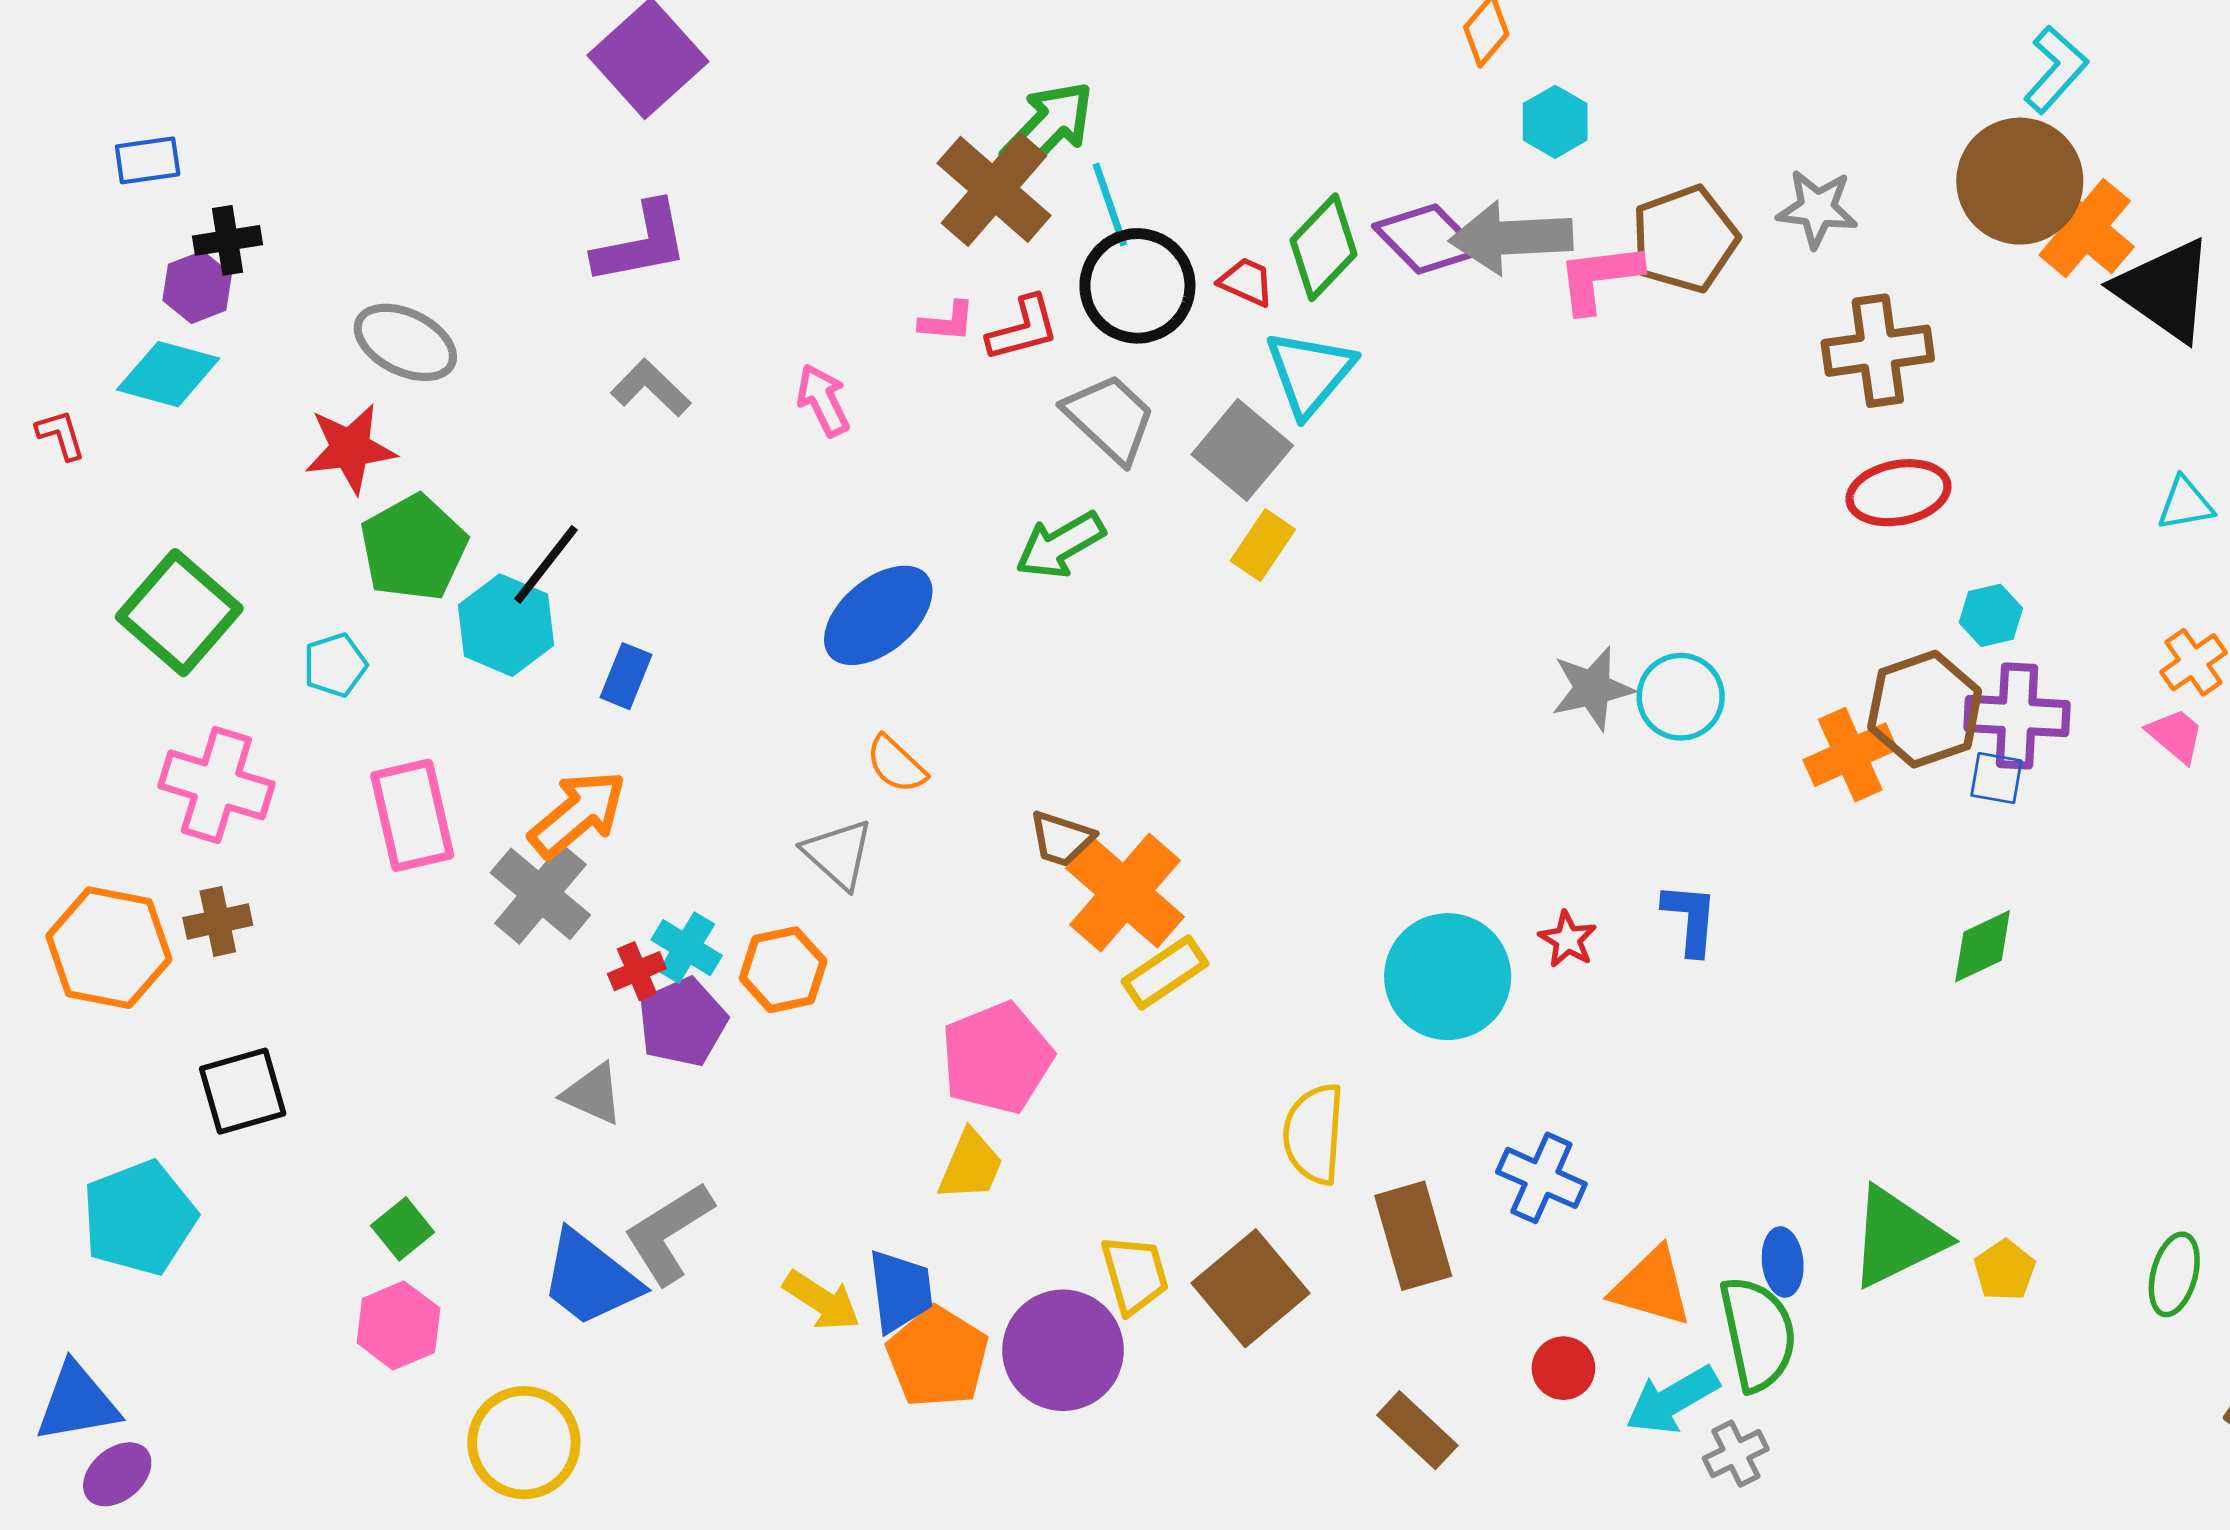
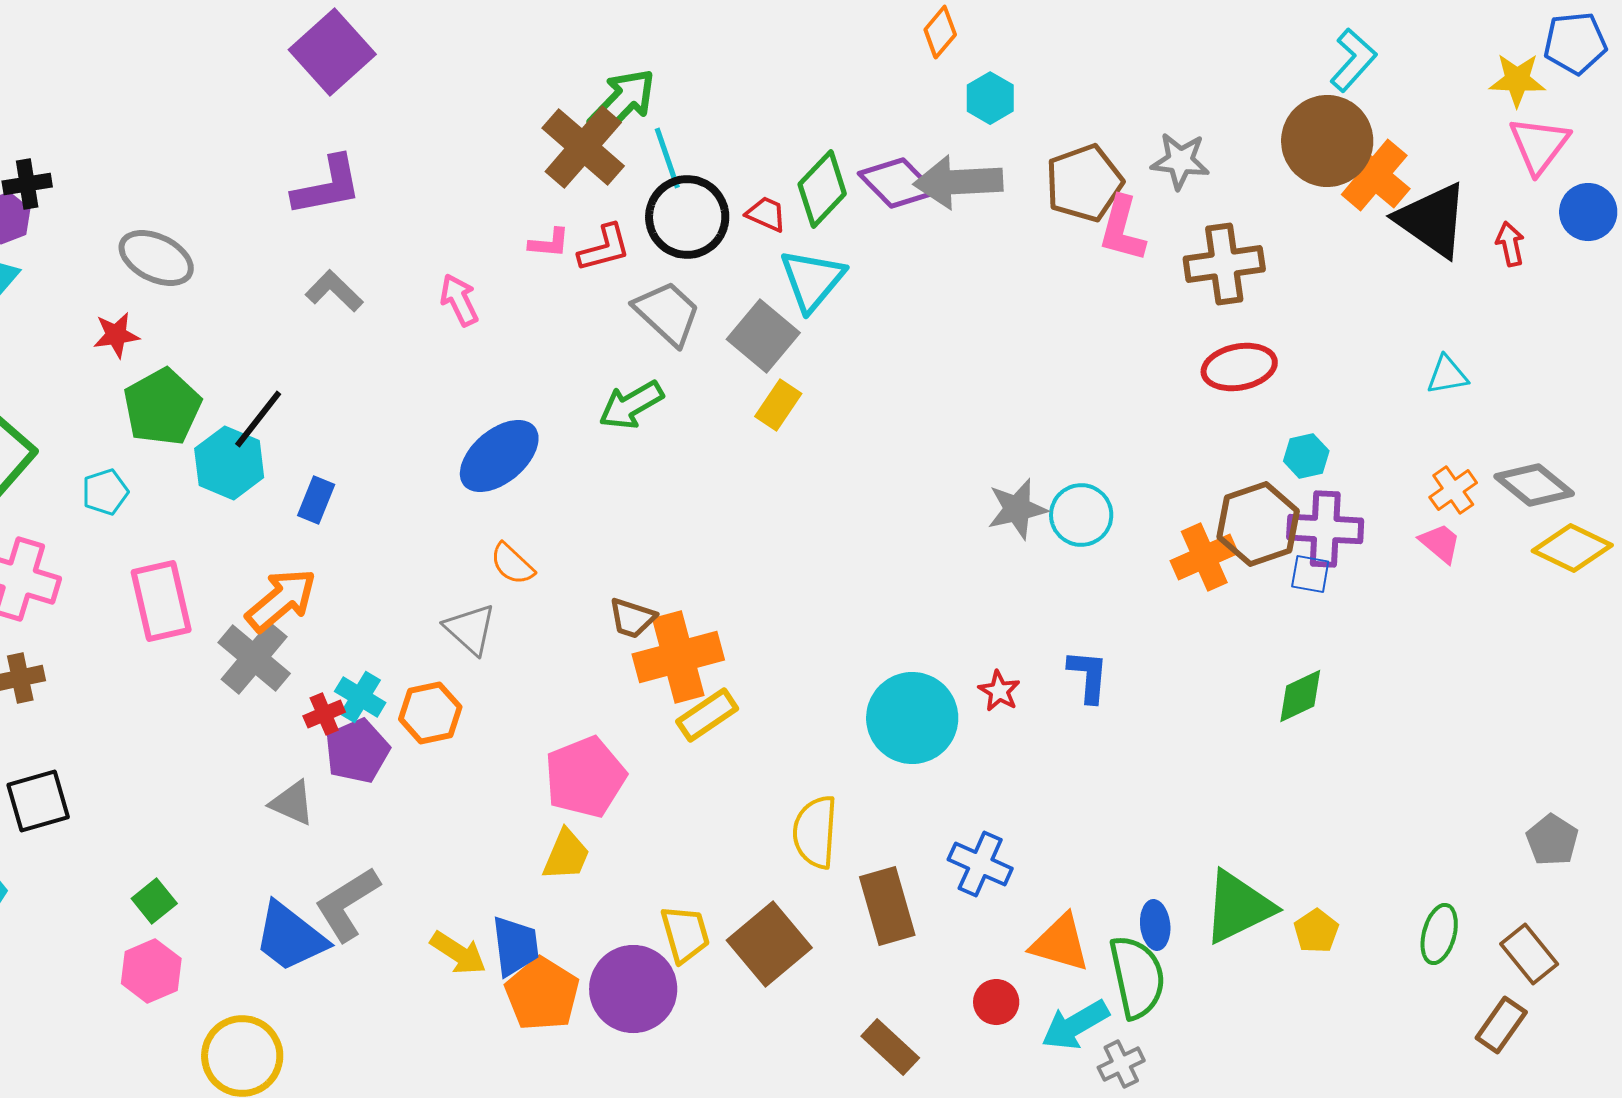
pink L-shape: (1599, 278) -> (1122, 229), moved, turned -68
red star: (350, 449) -> (116, 335), size x0.7
orange cross: (1125, 893) -> (678, 657), turned 34

